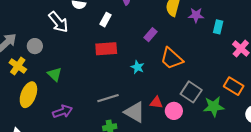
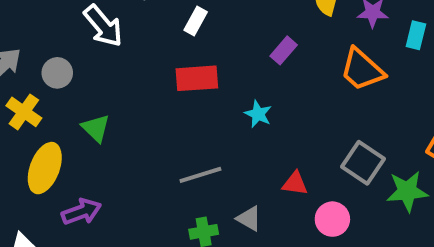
orange trapezoid: (172, 59) -> (362, 70), moved
pink circle: (174, 111) -> (332, 219), moved
purple arrow: (63, 112) -> (81, 212), moved
gray triangle: (135, 112) -> (249, 219), moved, size x0.6

